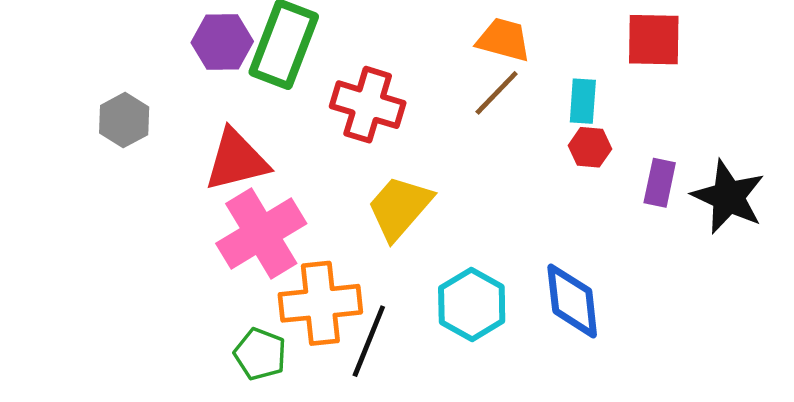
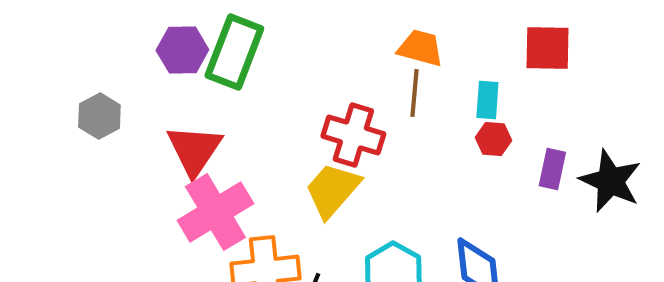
brown line: (497, 93) -> (414, 93), turned -39
red cross: (368, 105) -> (353, 135), moved
red triangle: (236, 160) -> (194, 150), turned -42

